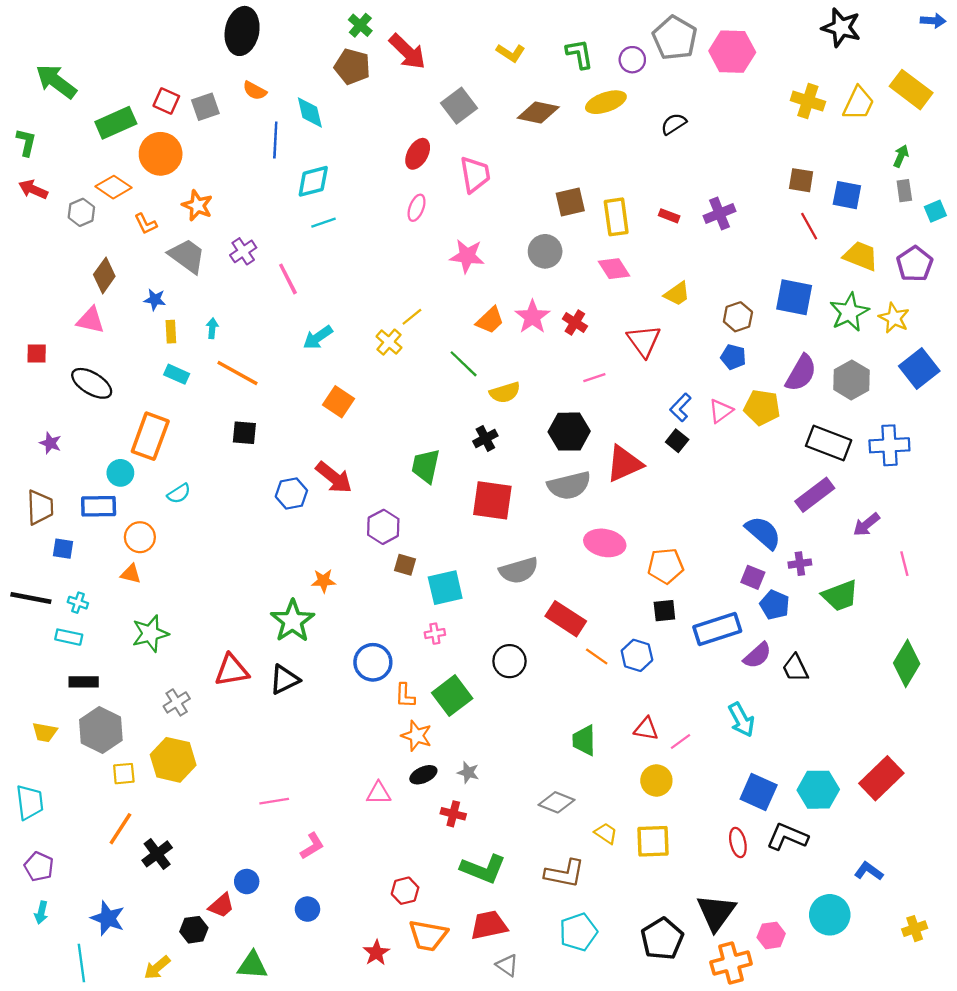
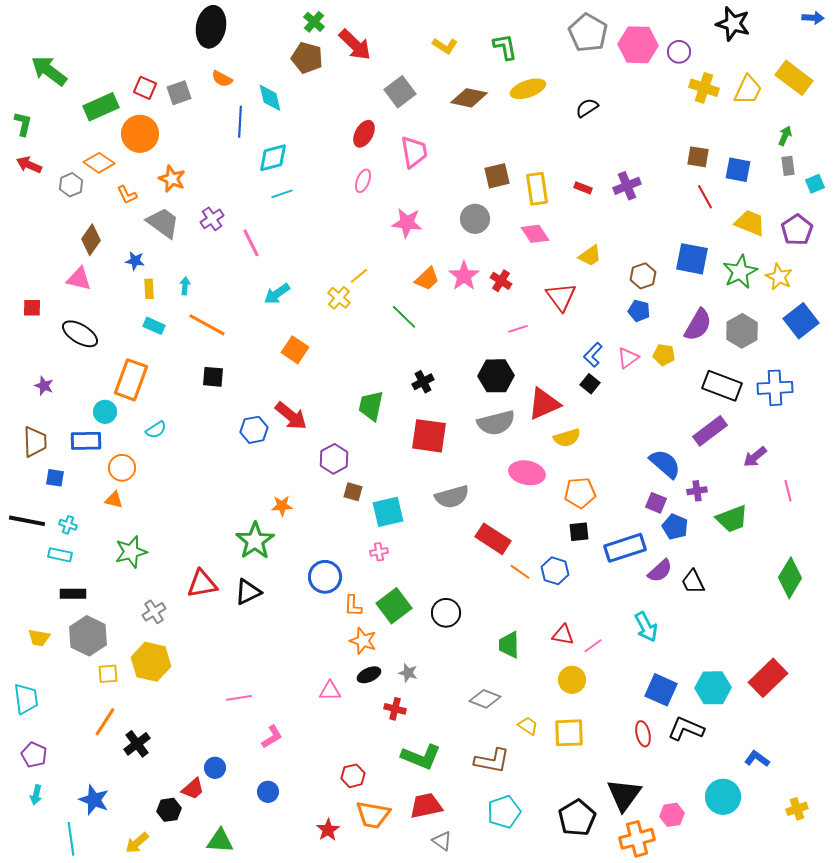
purple circle: (632, 60) -> (679, 52), moved
yellow semicircle: (505, 393) -> (567, 438), moved
yellow pentagon: (762, 407) -> (664, 355), size x0.7
black circle: (509, 661) -> (446, 613), moved

